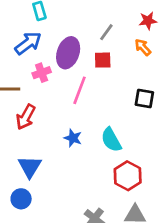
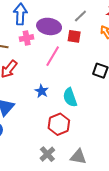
blue arrow: (28, 43) -> (20, 14), turned -60
purple ellipse: (68, 53) -> (49, 26), turned 70
red hexagon: (128, 176) -> (59, 124), moved

